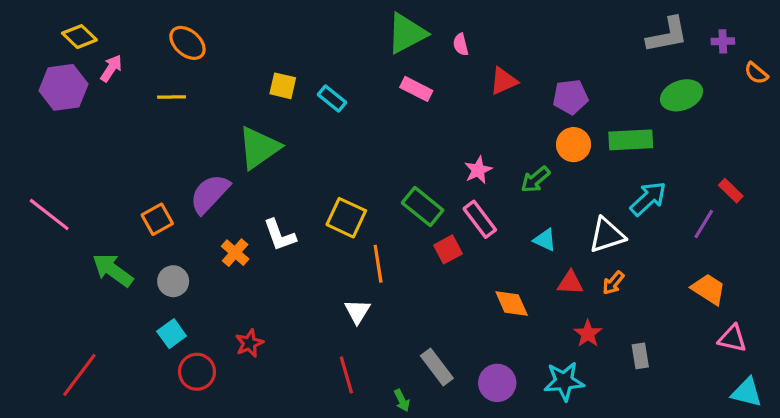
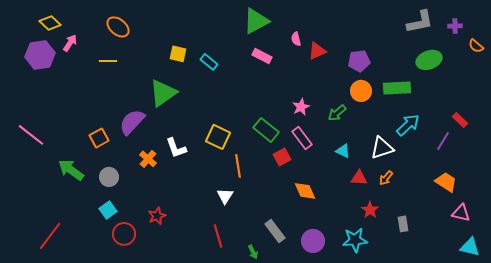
pink semicircle: (461, 44) -> (296, 39), moved
orange diamond: (512, 303) -> (305, 191), moved

